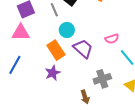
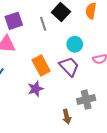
cyan circle: (67, 30) -> (75, 44), moved

